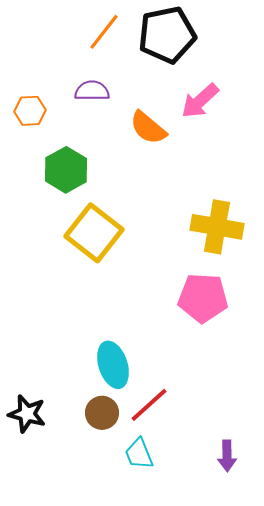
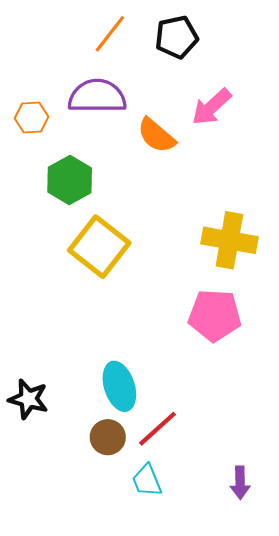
black pentagon: (167, 35) -> (177, 37), size x0.7
purple semicircle: (92, 91) -> (97, 96), size x1.6
black star: (27, 414) -> (28, 399), moved

